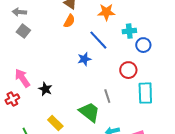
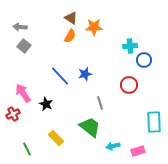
orange star: (106, 12) -> (94, 27), moved
blue line: (98, 40) -> (60, 76), moved
cyan rectangle: (145, 93) -> (154, 122), moved
gray line: (107, 96) -> (100, 103), moved

